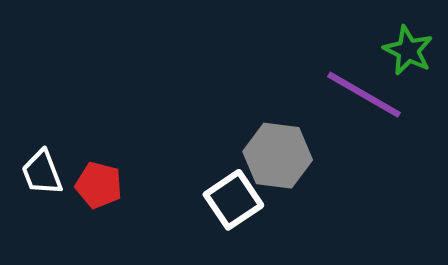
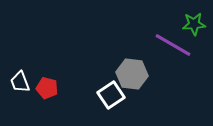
green star: (408, 50) -> (194, 24), turned -30

